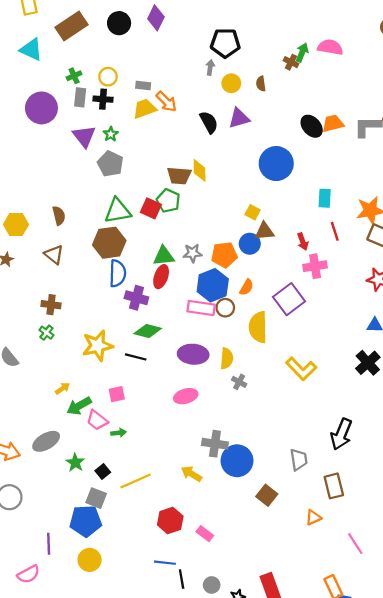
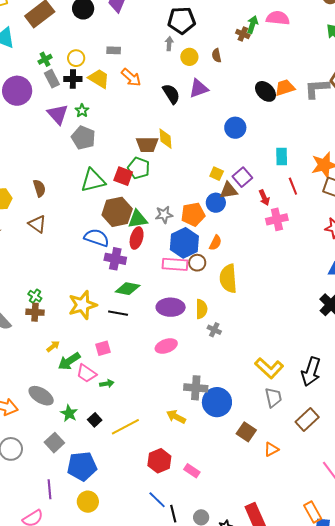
gray rectangle: (143, 85) -> (114, 50), moved
gray rectangle: (80, 97) -> (52, 79), turned -30
yellow trapezoid: (145, 109) -> (99, 79), moved, turned 55
blue circle: (276, 164) -> (235, 128), size x0.7
brown hexagon: (109, 243) -> (117, 212), moved
blue semicircle: (118, 273) -> (97, 238), turned -70
purple square: (289, 299) -> (242, 177), moved, size x0.7
brown cross: (51, 305) -> (35, 312), moved
yellow L-shape: (301, 369) -> (269, 368), moved
gray ellipse: (46, 441) -> (41, 396), turned 65
brown rectangle: (334, 486) -> (307, 419), turned 65
gray square: (96, 498) -> (54, 443), moved, turned 30
orange triangle: (313, 517) -> (271, 449), moved
blue line: (165, 563) -> (157, 500), turned 42

